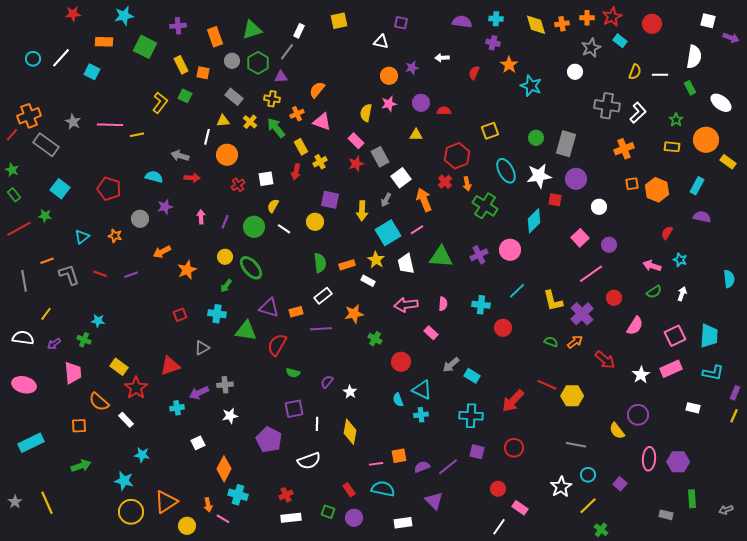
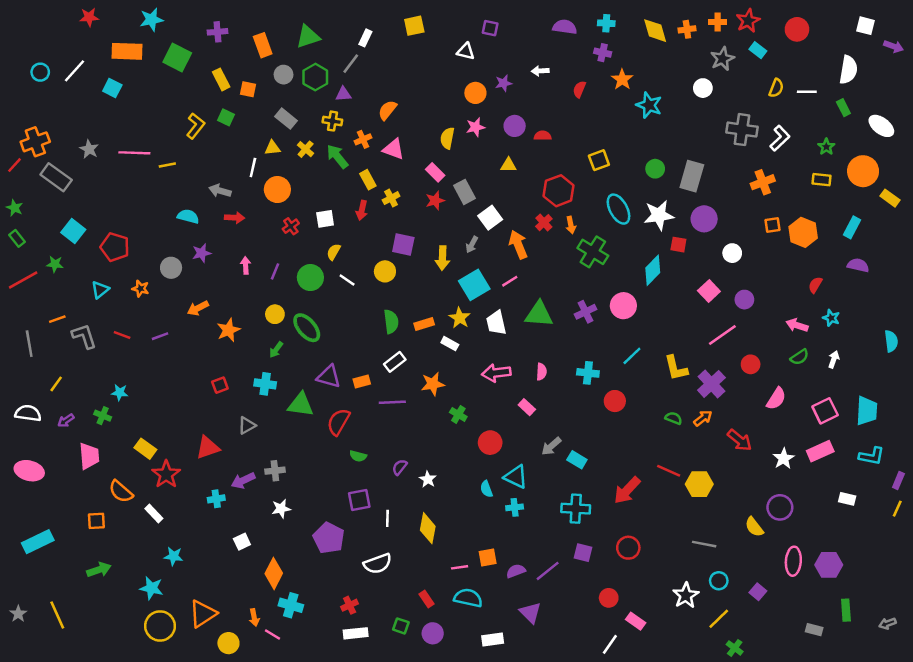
orange rectangle: (104, 42) -> (127, 51), size x1.4
red pentagon: (109, 189) -> (115, 247), moved

